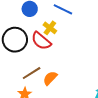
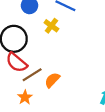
red semicircle: (41, 41) -> (17, 62), moved

